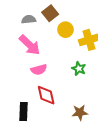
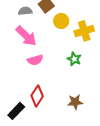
red diamond: (46, 95) -> (37, 96), moved, turned 45
black rectangle: (24, 111) -> (16, 111), moved, turned 42

